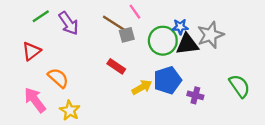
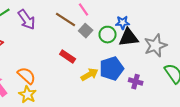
gray square: (127, 35) -> (86, 31), moved, turned -32
gray star: (210, 35) -> (156, 46), moved
green circle: (163, 41) -> (108, 35), size x0.7
orange semicircle: (58, 78) -> (27, 76), moved

